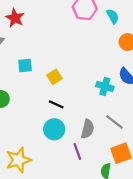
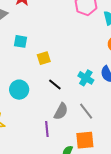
black line: (56, 104) -> (55, 85), moved
cyan circle: (54, 129) -> (19, 90), moved

